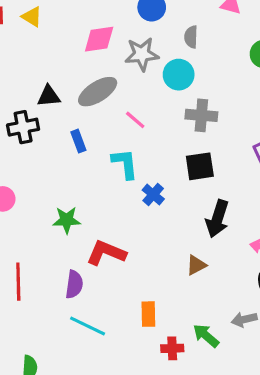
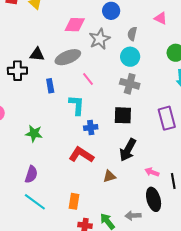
gray star: (142, 54) -> (100, 39), turned -30
cyan circle: (179, 75) -> (130, 57), moved
blue cross: (153, 194) -> (91, 127), turned 32
red L-shape: (106, 253) -> (81, 155), moved

